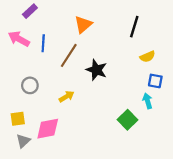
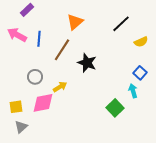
black line: (134, 27) -> (121, 24), turned 30
yellow semicircle: (148, 57) -> (141, 42), moved
blue square: (155, 81) -> (140, 73), turned 32
gray circle: (30, 85) -> (35, 77), moved
pink diamond: (48, 129) -> (43, 103), moved

